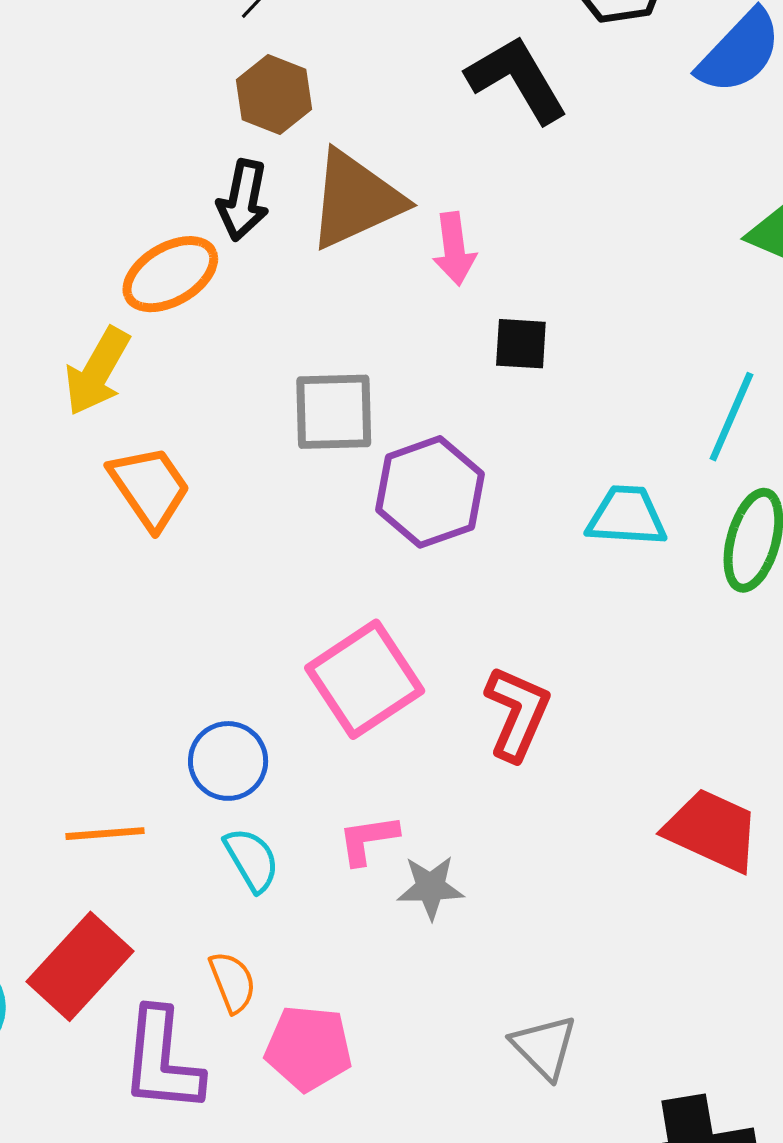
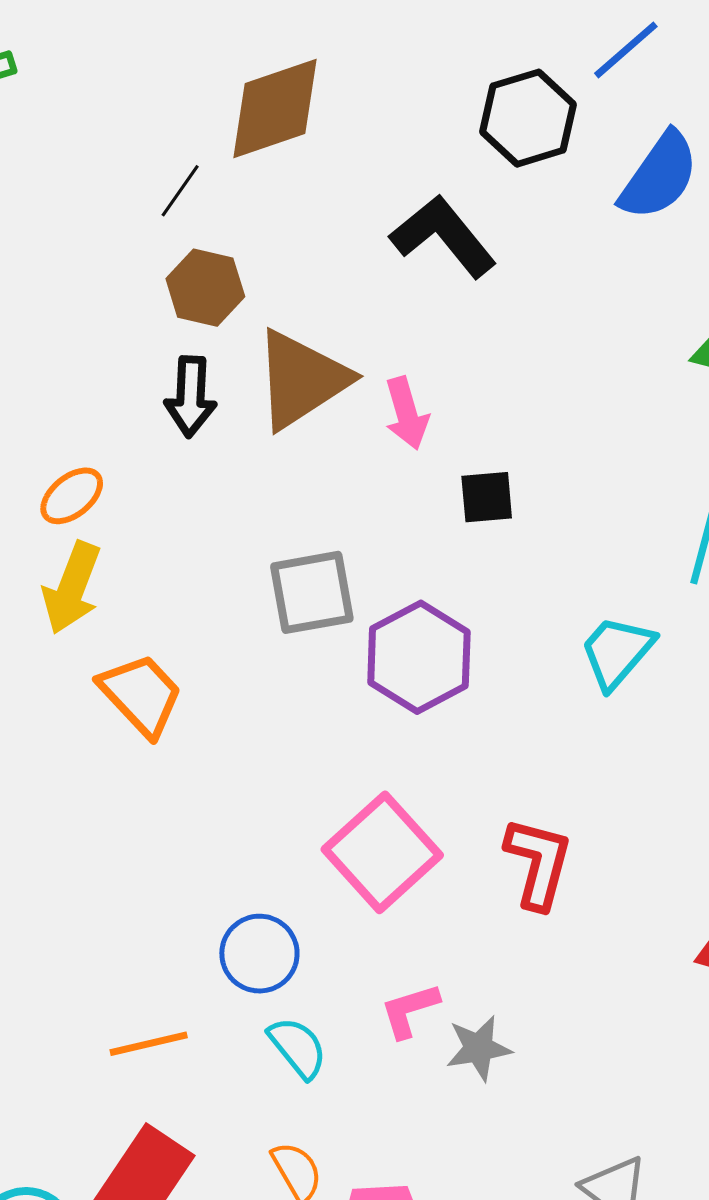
orange ellipse: (170, 274) -> (72, 496), moved, size x0.7
cyan trapezoid: (627, 516) -> (617, 652), turned -44

